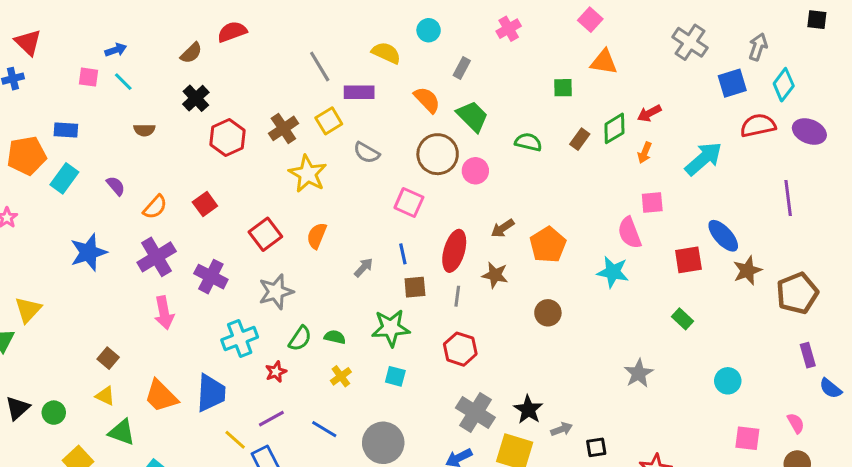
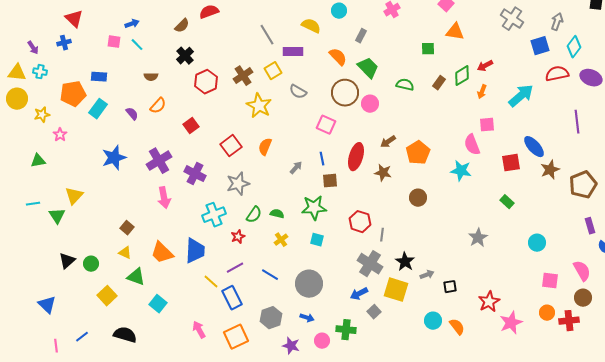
orange semicircle: (155, 207) -> (158, 106), moved
gray line: (457, 296) -> (382, 235), moved
pink semicircle: (796, 423) -> (582, 271), size x1.5

